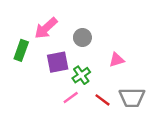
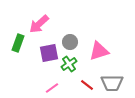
gray circle: (82, 37) -> (70, 42), moved
pink triangle: (117, 60) -> (99, 51), size x1.5
pink line: (71, 98) -> (52, 88), moved

